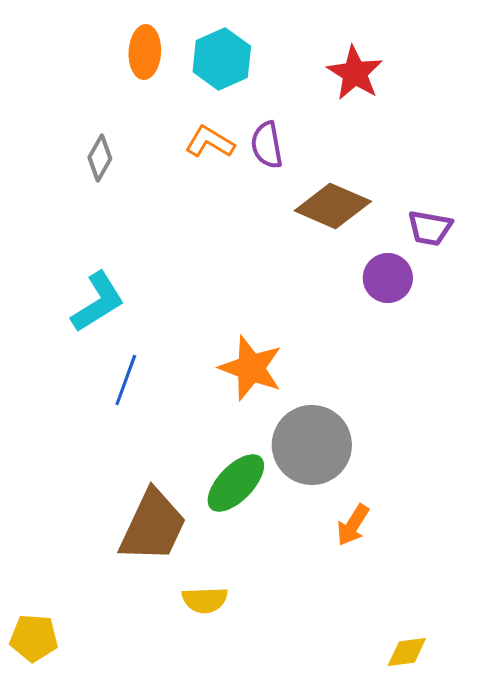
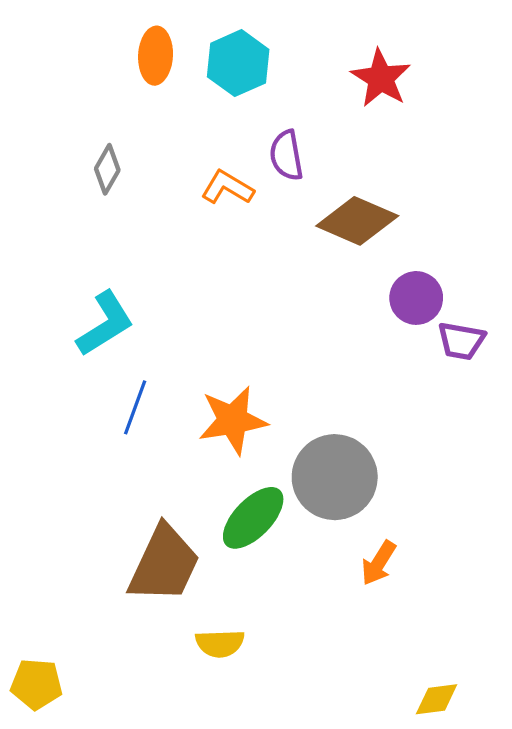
orange L-shape: (210, 142) -> (227, 188), moved
purple trapezoid: (430, 228) -> (461, 341), moved
orange star: (251, 368) -> (233, 420), moved, turned -30

